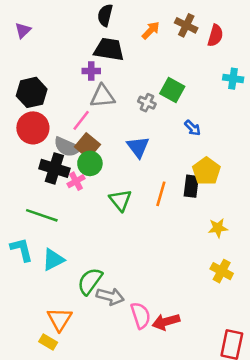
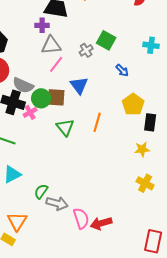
cyan cross: (233, 79) -> (151, 45), moved
gray cross: (147, 103) -> (86, 50), turned 32
pink line: (81, 120) -> (56, 64), moved
brown square: (87, 146) -> (56, 97), moved, turned -36
black rectangle: (191, 186) -> (150, 122), moved
green semicircle: (90, 281) -> (41, 191), size x0.7

